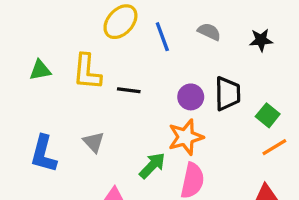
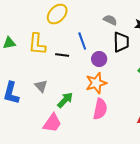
blue line: (162, 37) -> (82, 41), moved
black trapezoid: (228, 94) -> (121, 42), moved
green arrow: (152, 166) -> (65, 100), moved

